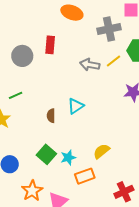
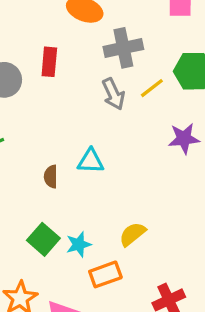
gray cross: (109, 29) -> (123, 48), moved
gray arrow: (90, 65) -> (113, 94), turned -126
cyan triangle: (76, 106) -> (91, 161), turned 36

